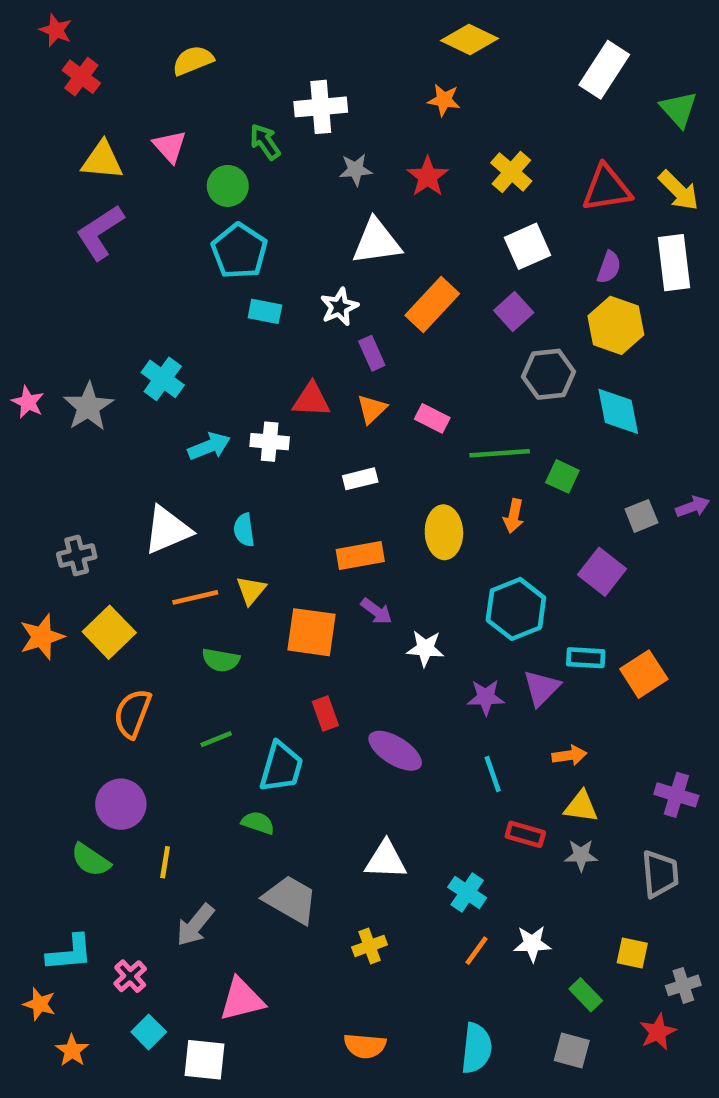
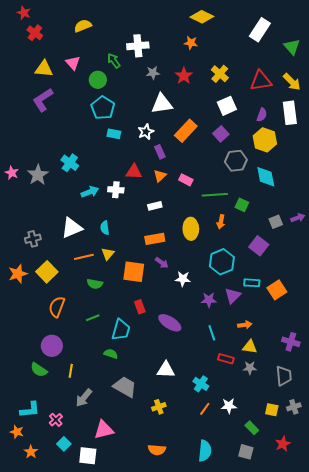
gray cross: (683, 985) -> (294, 407), moved

